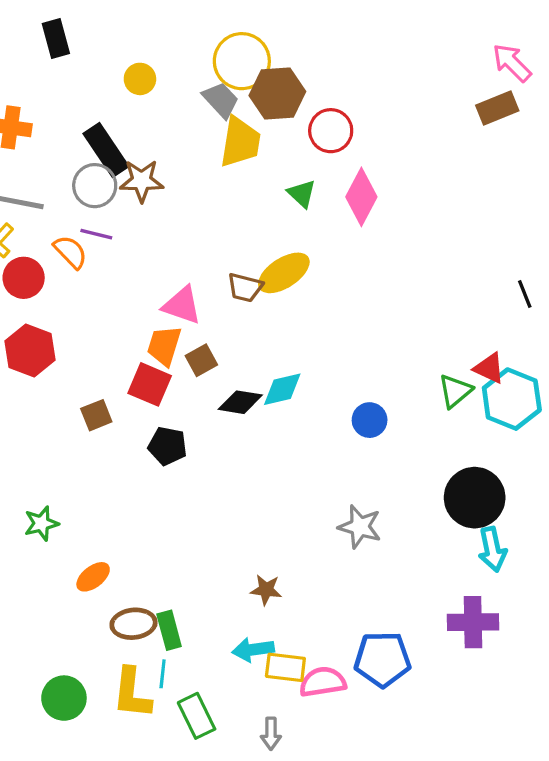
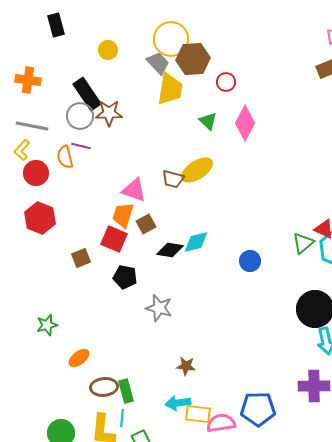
red circle: (331, 131) -> (226, 82), size x0.7
orange semicircle: (70, 252) -> (65, 157), turned -150
gray star: (360, 527) -> (159, 308), moved

